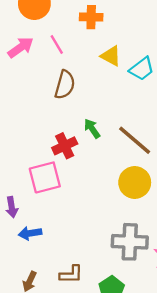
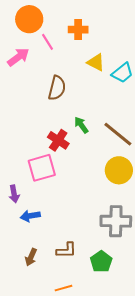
pink line: (57, 44) -> (48, 42), moved
red cross: (65, 146) -> (58, 140), turned -30

